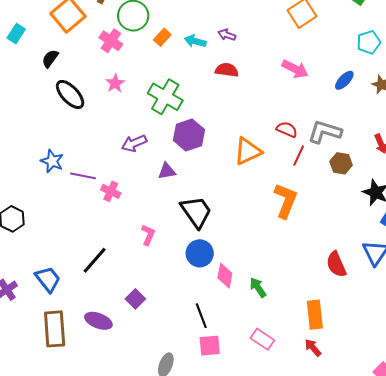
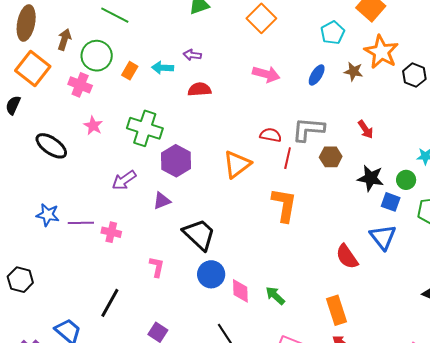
black semicircle: (50, 59) -> (13, 105), moved

